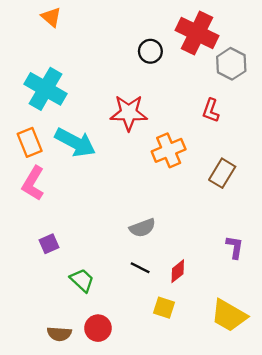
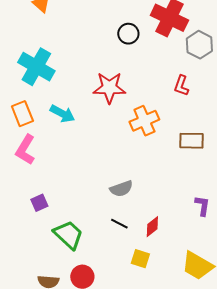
cyan arrow: (75, 142) -> (62, 114), size x0.7
brown rectangle: (222, 173) -> (191, 141), turned 60
green trapezoid: (82, 280) -> (68, 235), size x1.4

